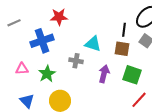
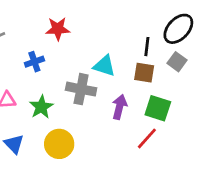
blue cross: (42, 41) -> (34, 62), size x0.6
gray cross: (76, 61) -> (81, 89), size x1.5
red line: (139, 100) -> (147, 138), moved

